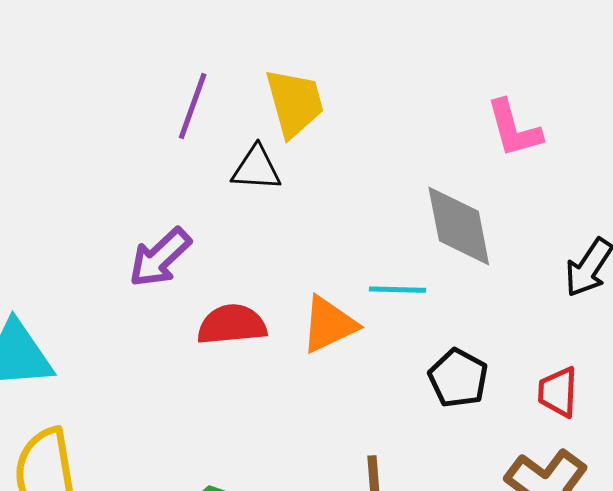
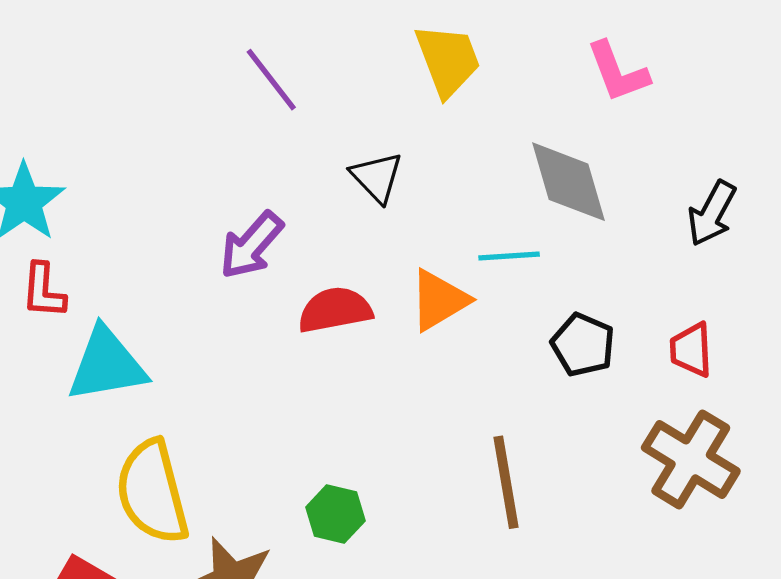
yellow trapezoid: (295, 103) -> (448, 60), moved
purple line: (193, 106) -> (271, 80), turned -52
black triangle: (256, 168) -> (377, 177), moved, turned 48

